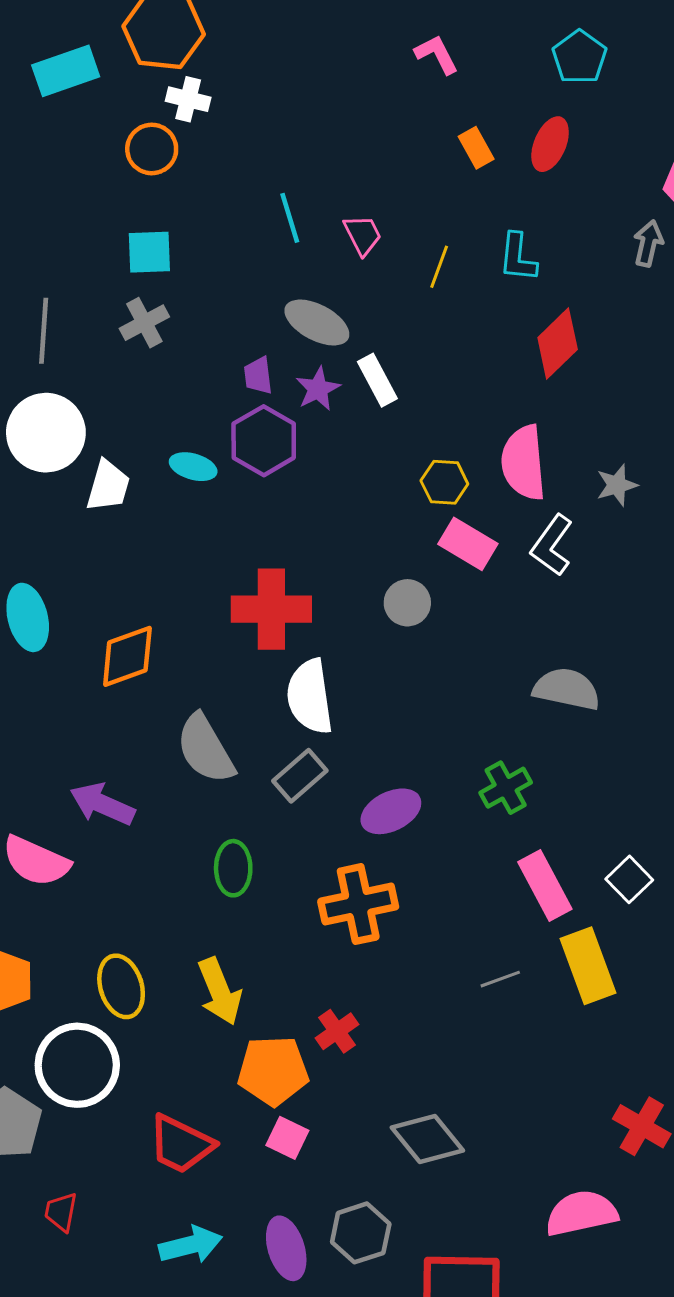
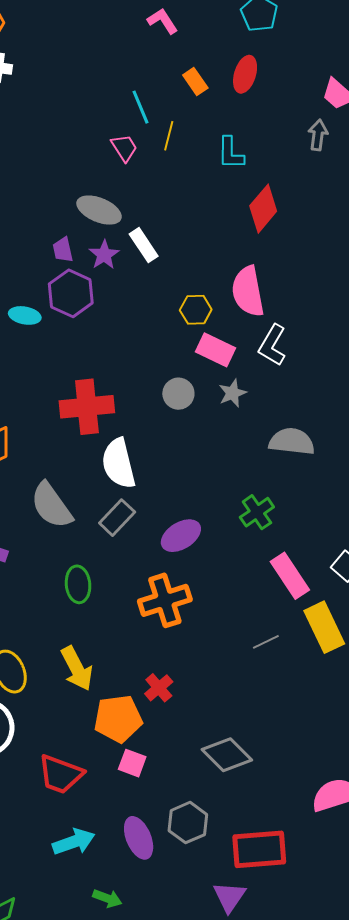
cyan line: (290, 218) -> (140, 107), moved
yellow line: (439, 267) -> (169, 136), moved
gray star: (617, 485) -> (232, 393), moved

